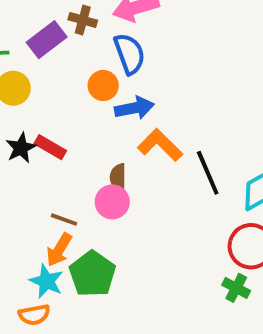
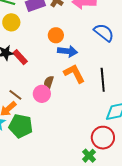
blue semicircle: (129, 54) -> (104, 32), moved, turned -50
black line: (208, 173) -> (103, 80), moved
green pentagon: (92, 274) -> (21, 126), turned 30

